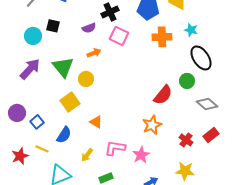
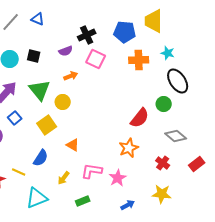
black square: (53, 26) -> (34, 56), moved
gray diamond: (207, 104) -> (176, 136), moved
blue square: (37, 122) -> (15, 118), moved
red rectangle: (211, 135) -> (197, 164), moved

